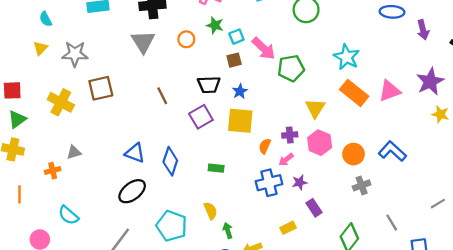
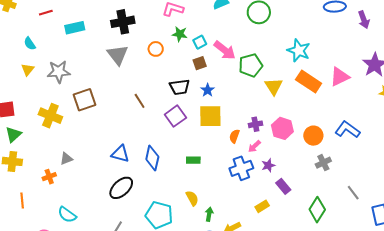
yellow triangle: (315, 108) -> (274, 86), moved
green arrow: (228, 231) -> (209, 214), turned 32

